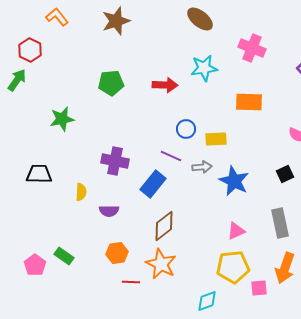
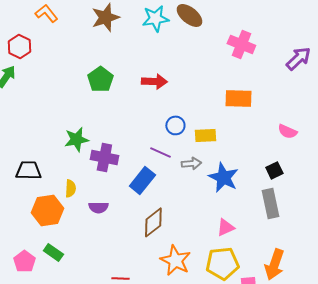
cyan star: (204, 68) -> (155, 18), moved
green pentagon: (111, 83) -> (100, 79), turned -30
green star: (62, 119) -> (76, 139), moved
gray rectangle: (280, 223) -> (270, 203), moved
orange hexagon: (117, 253) -> (47, 210), moved, size x1.4
orange star: (161, 264) -> (175, 260), moved

